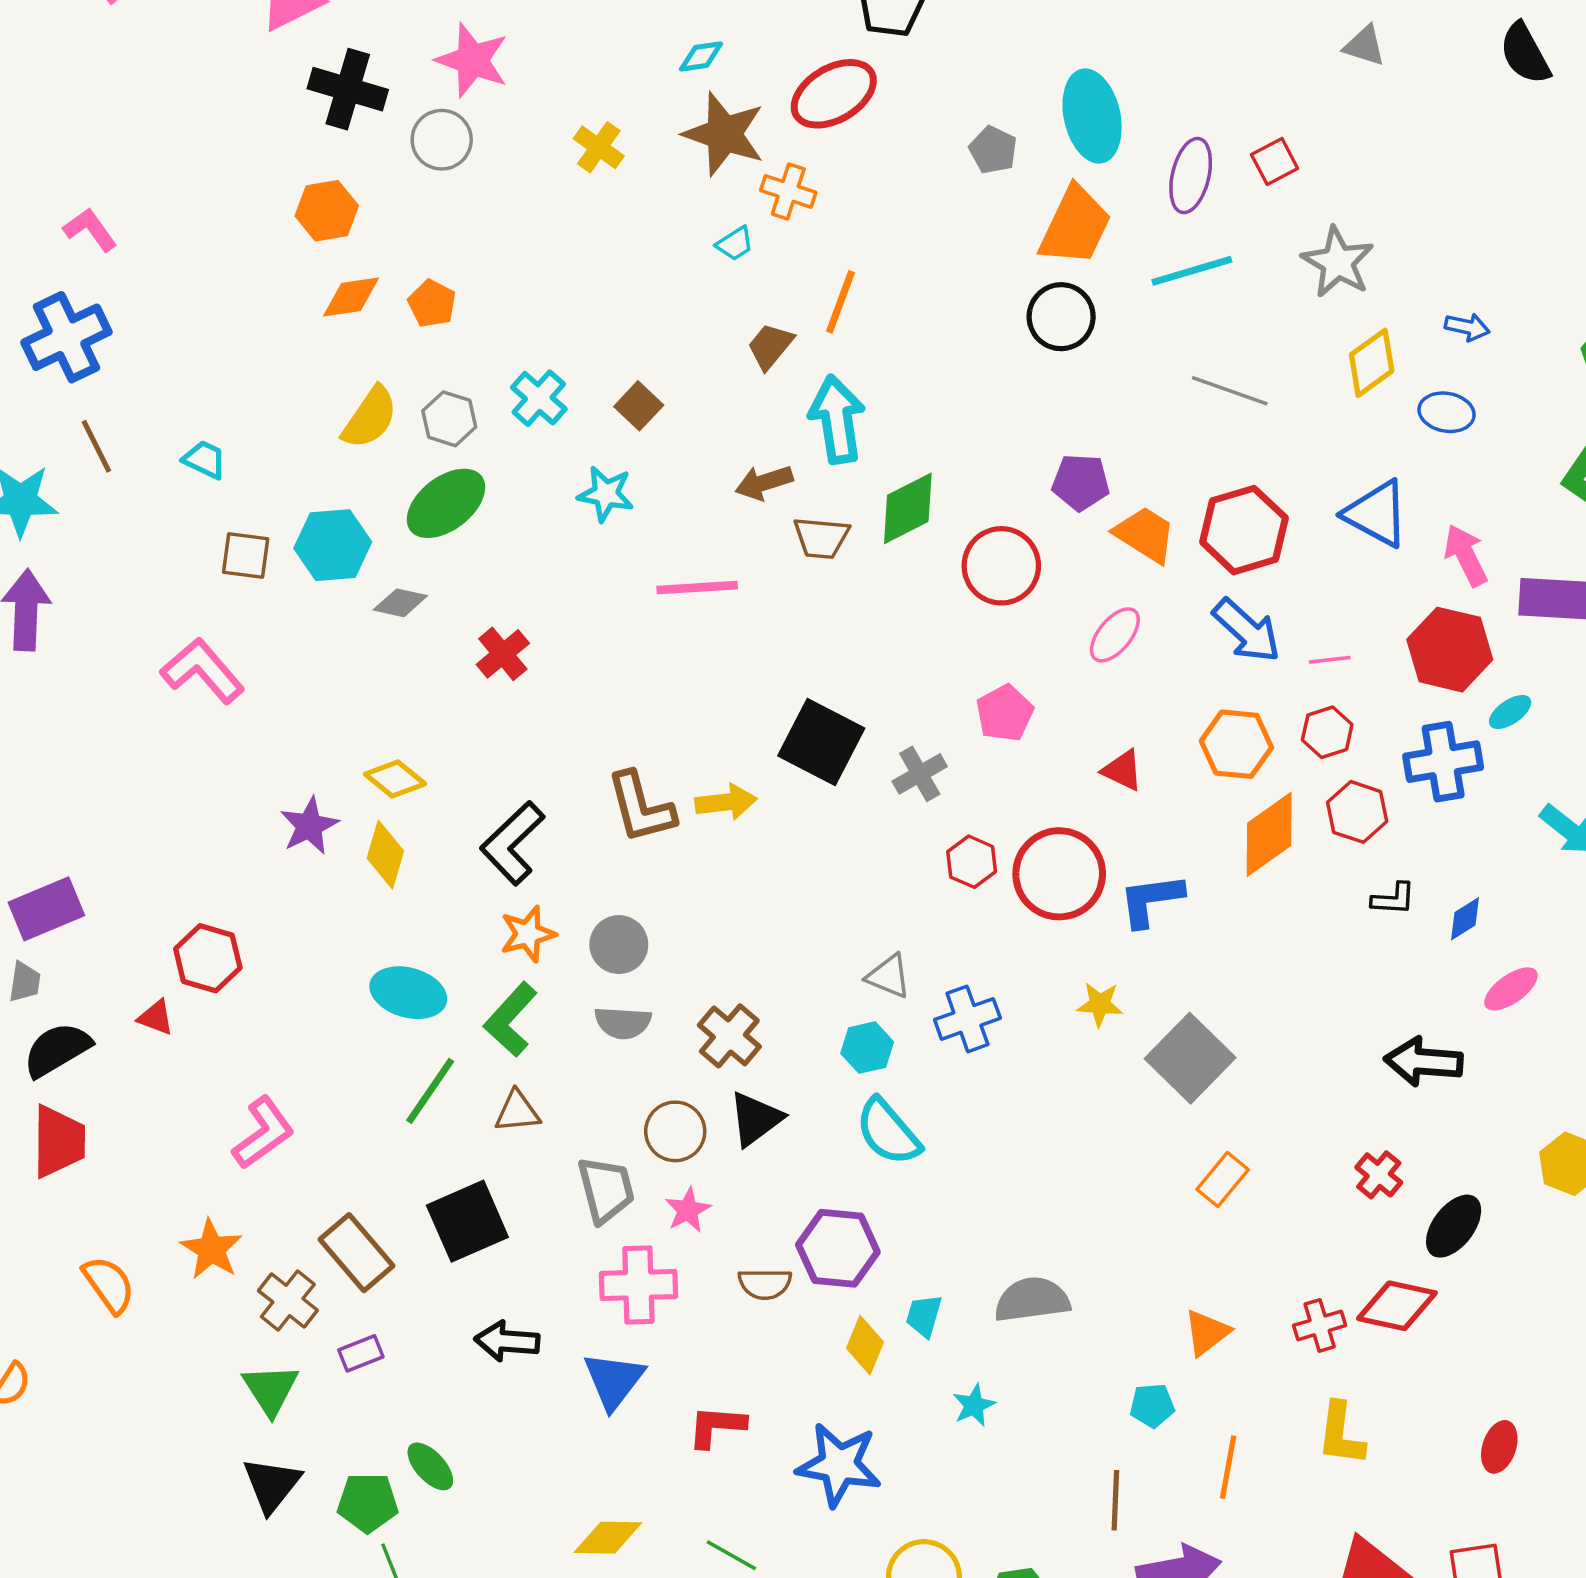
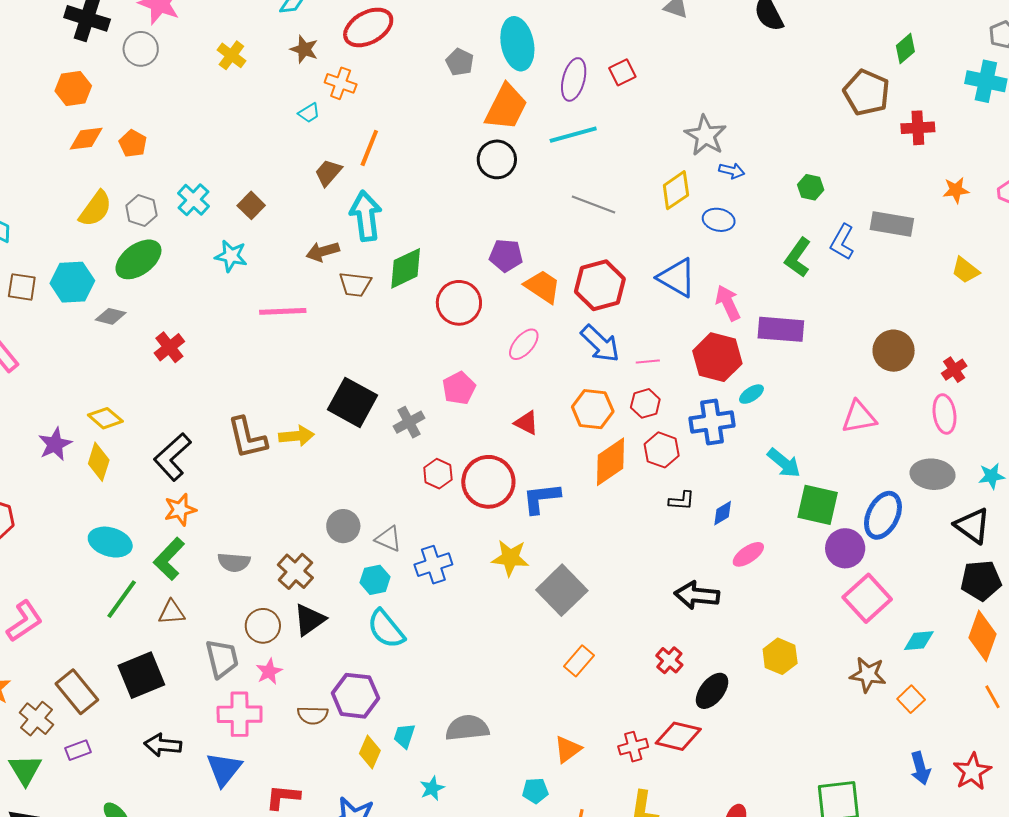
brown star: (724, 134) -> (304, 49), size x0.6
gray star: (1338, 262) -> (706, 135), moved
gray circle: (619, 945) -> (343, 526), moved
yellow star: (1100, 1004) -> (510, 558), size x1.4

